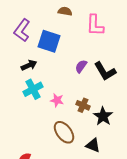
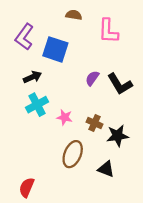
black star: (103, 116) -> (118, 136), turned 30
brown ellipse: (64, 132) -> (73, 154), turned 60

